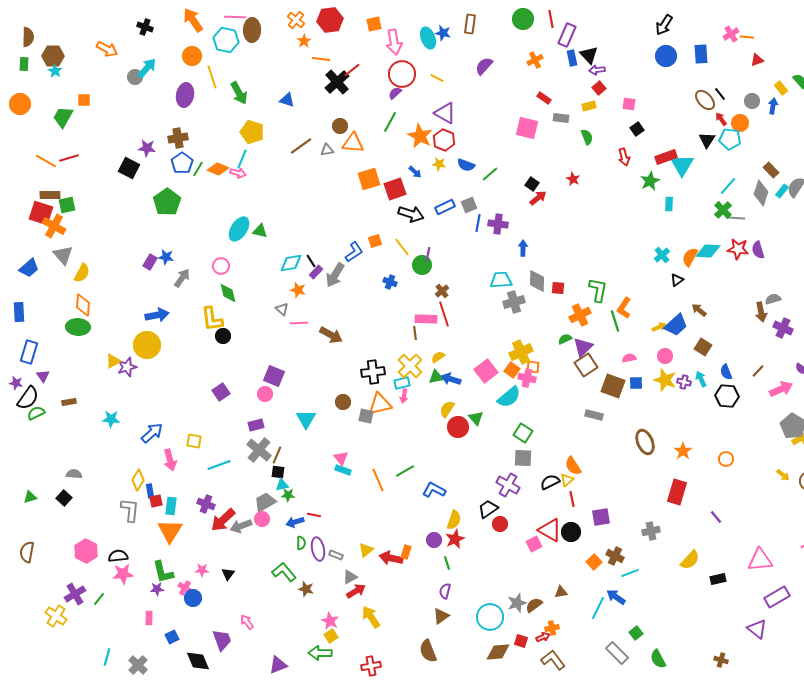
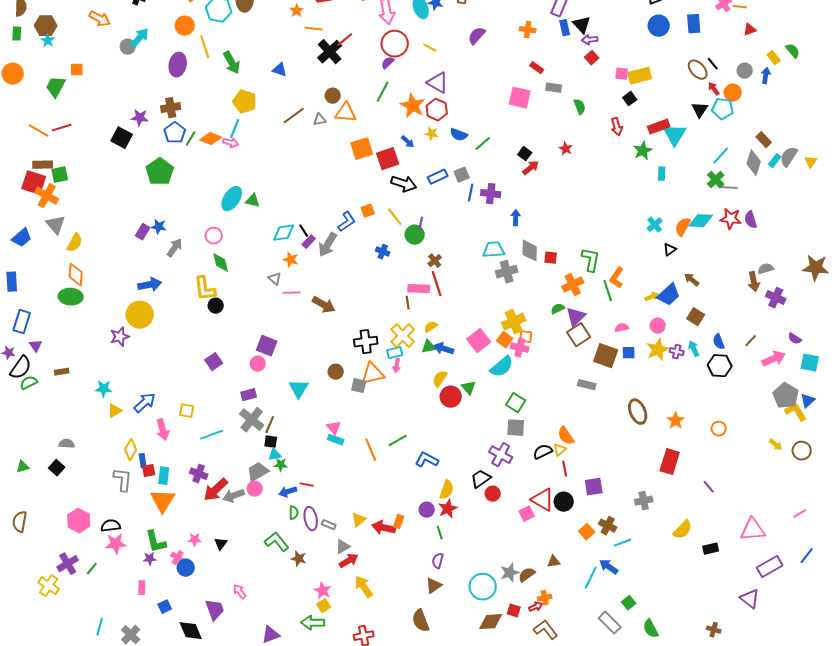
orange cross: (535, 60) -> (528, 30), turned 35
yellow rectangle: (589, 106) -> (640, 76), moved, size x1.6
yellow triangle: (113, 361) -> (115, 411), moved
yellow star: (665, 380) -> (658, 350), turned 30

